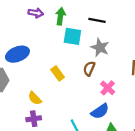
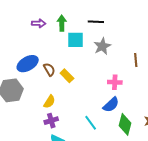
gray star: (100, 47) -> (102, 46), turned 30
brown semicircle: (89, 69) -> (49, 70), moved, turned 136
pink cross: (108, 88) -> (115, 82), turned -32
yellow semicircle: (35, 98) -> (49, 102), turned -96

